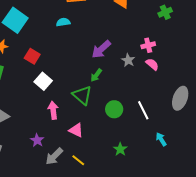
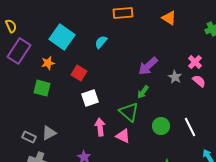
cyan semicircle: (63, 22) -> (101, 42), moved, turned -40
pink cross: (148, 45) -> (195, 62), turned -32
white square: (43, 81) -> (90, 98), turned 30
pink triangle: (76, 130) -> (123, 136), moved

